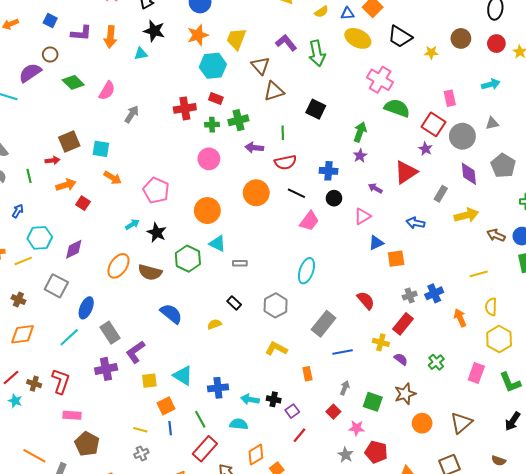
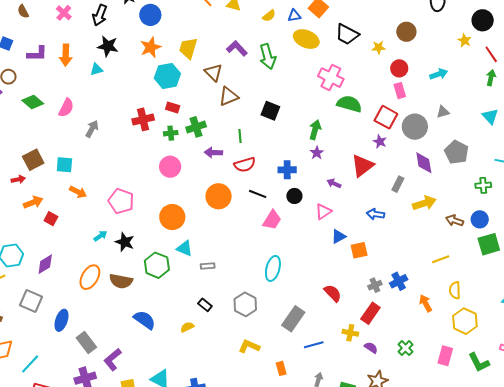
red circle: (496, 44) -> (399, 68), moved
cyan line: (69, 337) -> (30, 364), moved

